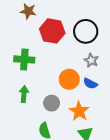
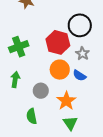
red hexagon: (52, 31) -> (58, 42), moved
green cross: (24, 59) -> (19, 47), turned -30

